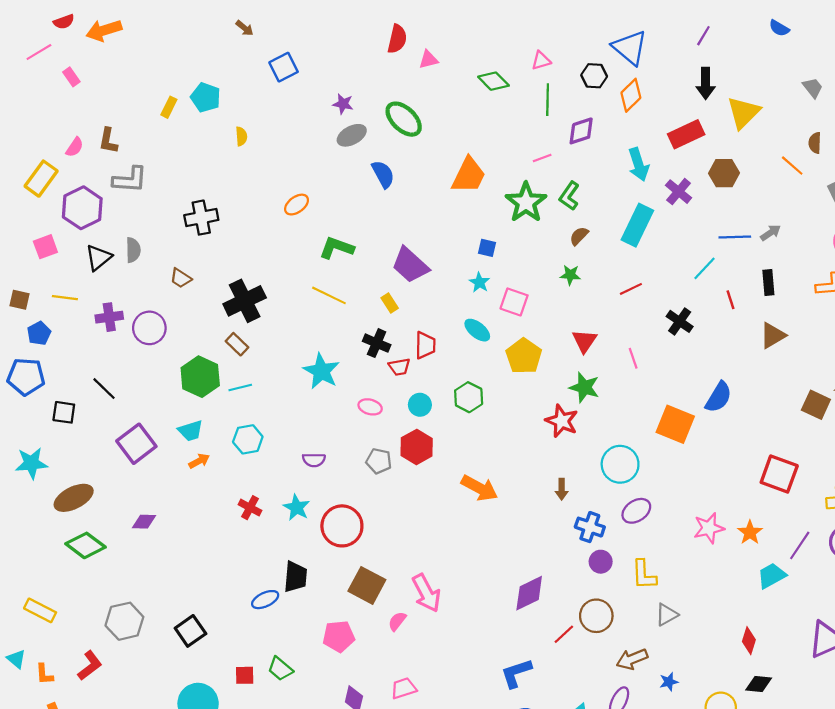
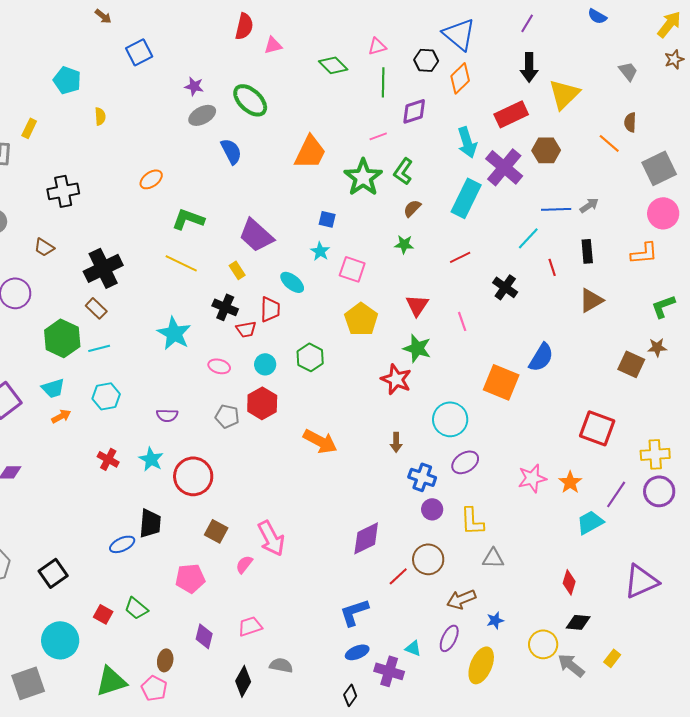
yellow rectangle: (169, 107) -> (29, 128), moved
purple cross: (679, 192) -> (504, 167), size x1.5
cyan ellipse: (477, 330) -> (292, 282), moved
brown square: (367, 585) -> (216, 531), size x0.7
gray triangle: (667, 615) -> (493, 558), turned 30
red square: (245, 675) -> (103, 614), turned 30

